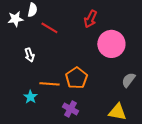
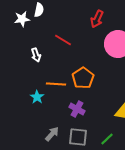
red line: (49, 28) -> (63, 40), moved

